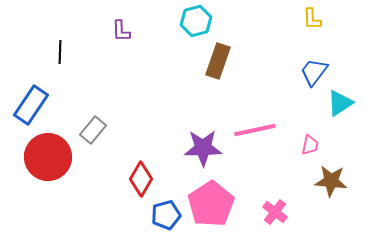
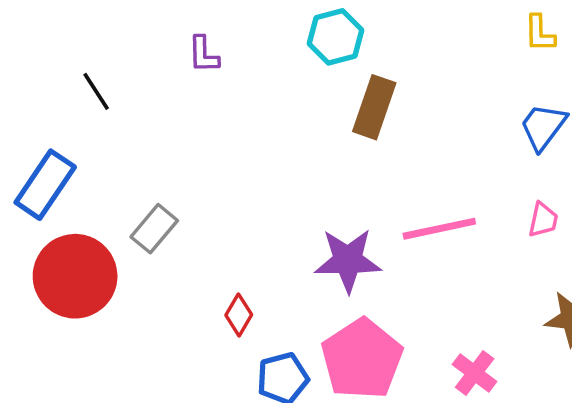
black line: (60, 52) -> (96, 91), turned -35
pink trapezoid: (310, 145) -> (543, 220), moved
red diamond: (141, 179) -> (239, 315), size x0.7

